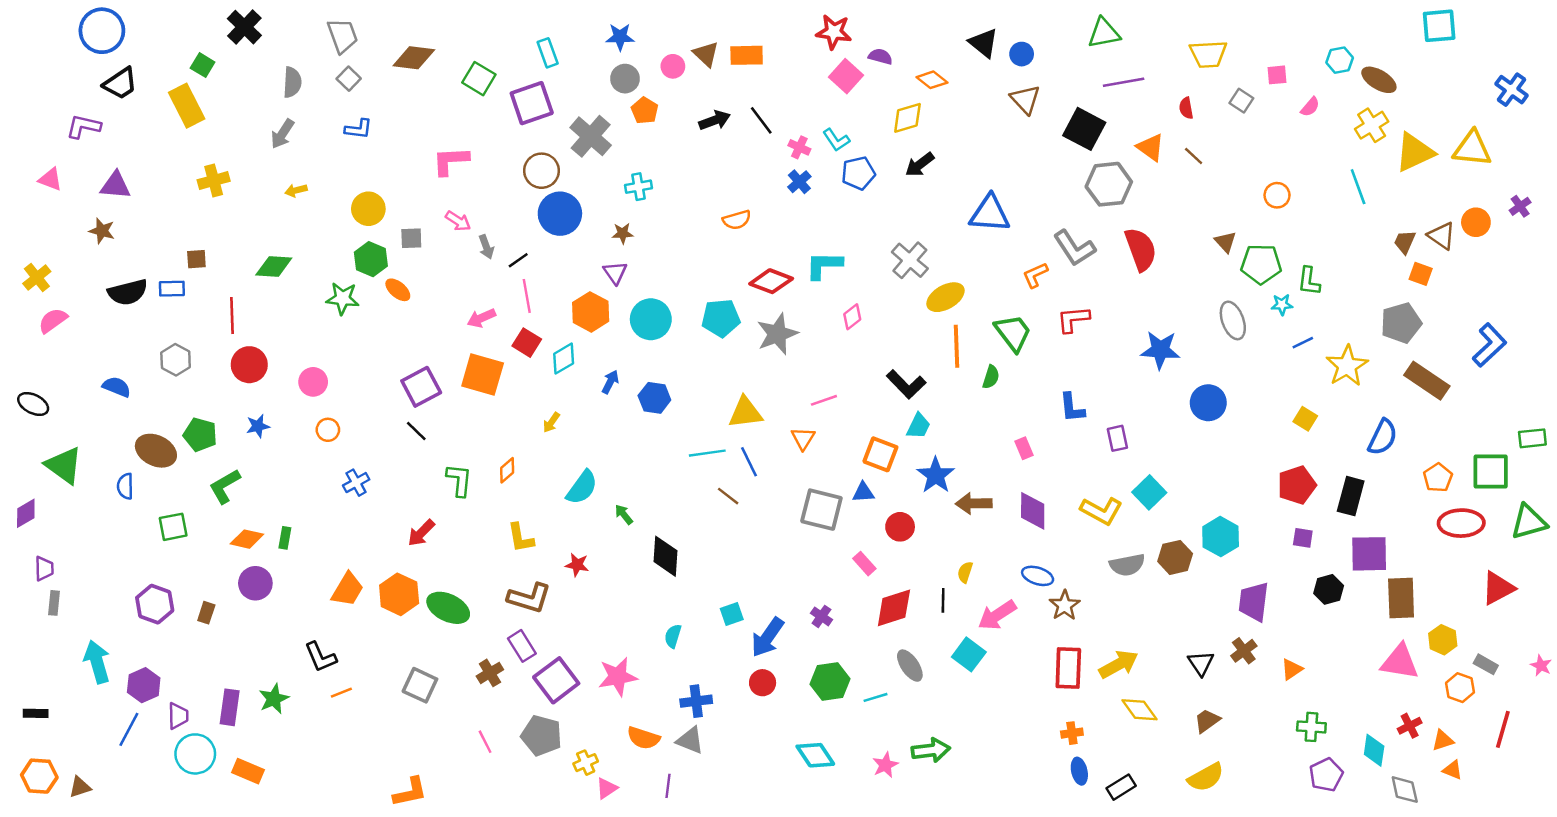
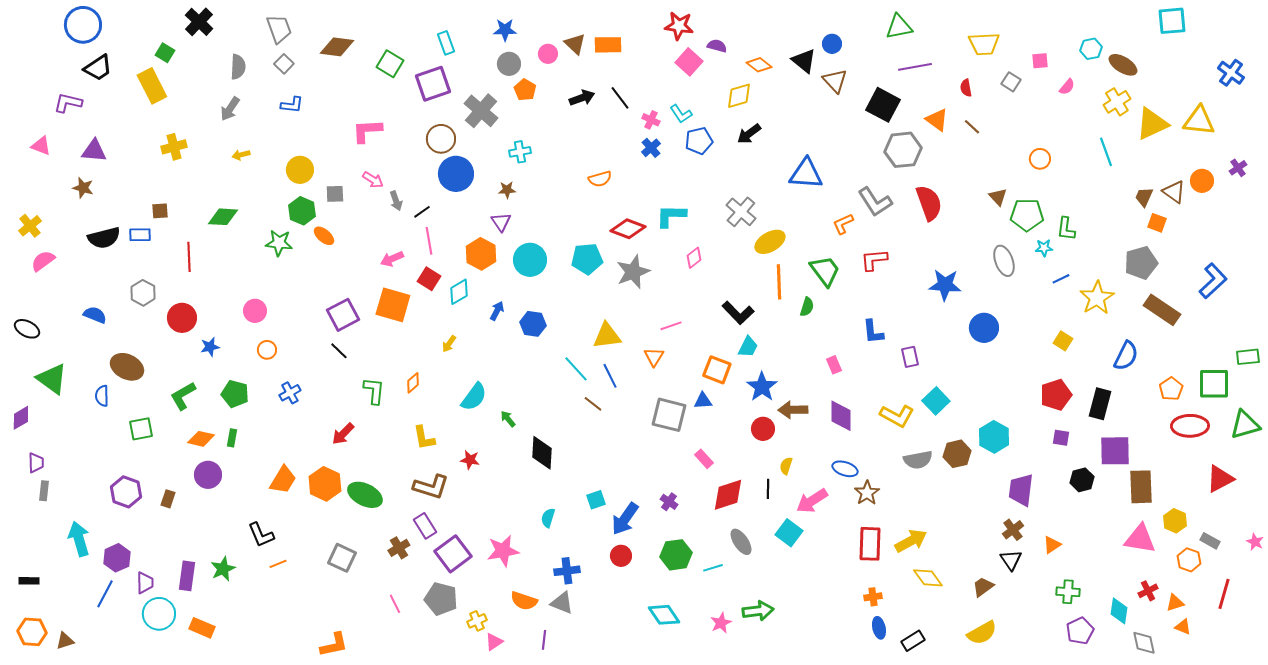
black triangle: (984, 43) -> (804, 61), moved
red circle: (249, 365) -> (182, 318), moved
green pentagon: (200, 435) -> (235, 394), moved
cyan line: (707, 453) -> (576, 369), turned 56
red circle: (900, 527) -> (763, 429), moved
black triangle: (1201, 663) -> (1011, 560), moved

